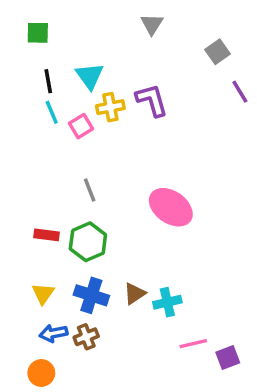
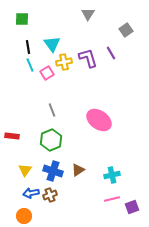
purple line: (240, 92) -> (111, 53), moved
red rectangle: (46, 235) -> (12, 136), moved
cyan cross: (167, 302) -> (112, 175), moved

